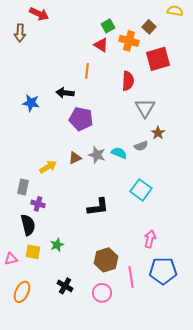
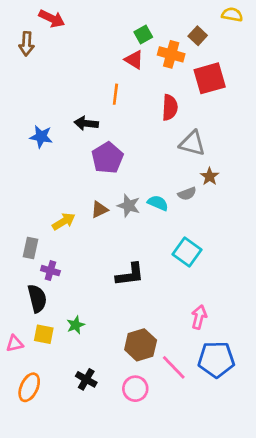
gray triangle: (145, 108) -> (192, 143), turned -45
purple pentagon: (81, 119) -> (107, 158), turned 30
pink line: (131, 277) -> (174, 367), turned -35

